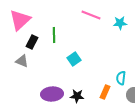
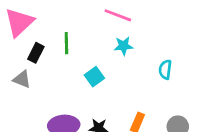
cyan star: (120, 23) -> (124, 46), moved
cyan semicircle: (121, 78) -> (165, 70), moved

